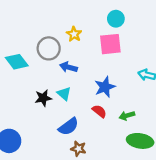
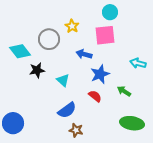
blue arrow: (69, 67) -> (84, 54), moved
black star: (43, 98) -> (37, 70), moved
green arrow: (127, 116) -> (124, 91), moved, turned 48

